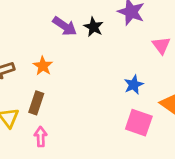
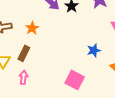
pink square: (139, 123) -> (75, 80), moved

